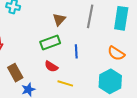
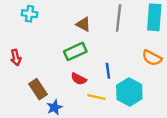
brown triangle: (59, 19) -> (83, 24), turned -40
blue line: (76, 51) -> (108, 71), moved
cyan hexagon: (110, 81) -> (129, 92), moved

